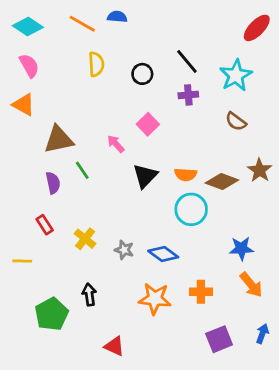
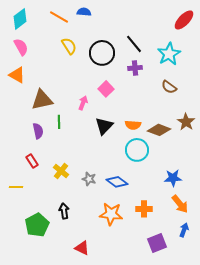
cyan diamond: (28, 27) -> (20, 19), turned -70
yellow semicircle: (96, 64) -> (69, 46), turned -30
black circle: (142, 74) -> (102, 53), size x1.6
pink arrow: (116, 144) -> (83, 103), turned 64
green line: (82, 170) -> (59, 122), turned 32
blue arrow: (262, 334) -> (184, 230), moved

